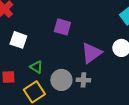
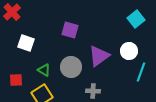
gray circle: (61, 80) -> (71, 67), moved
gray cross: (83, 80) -> (93, 91), moved

